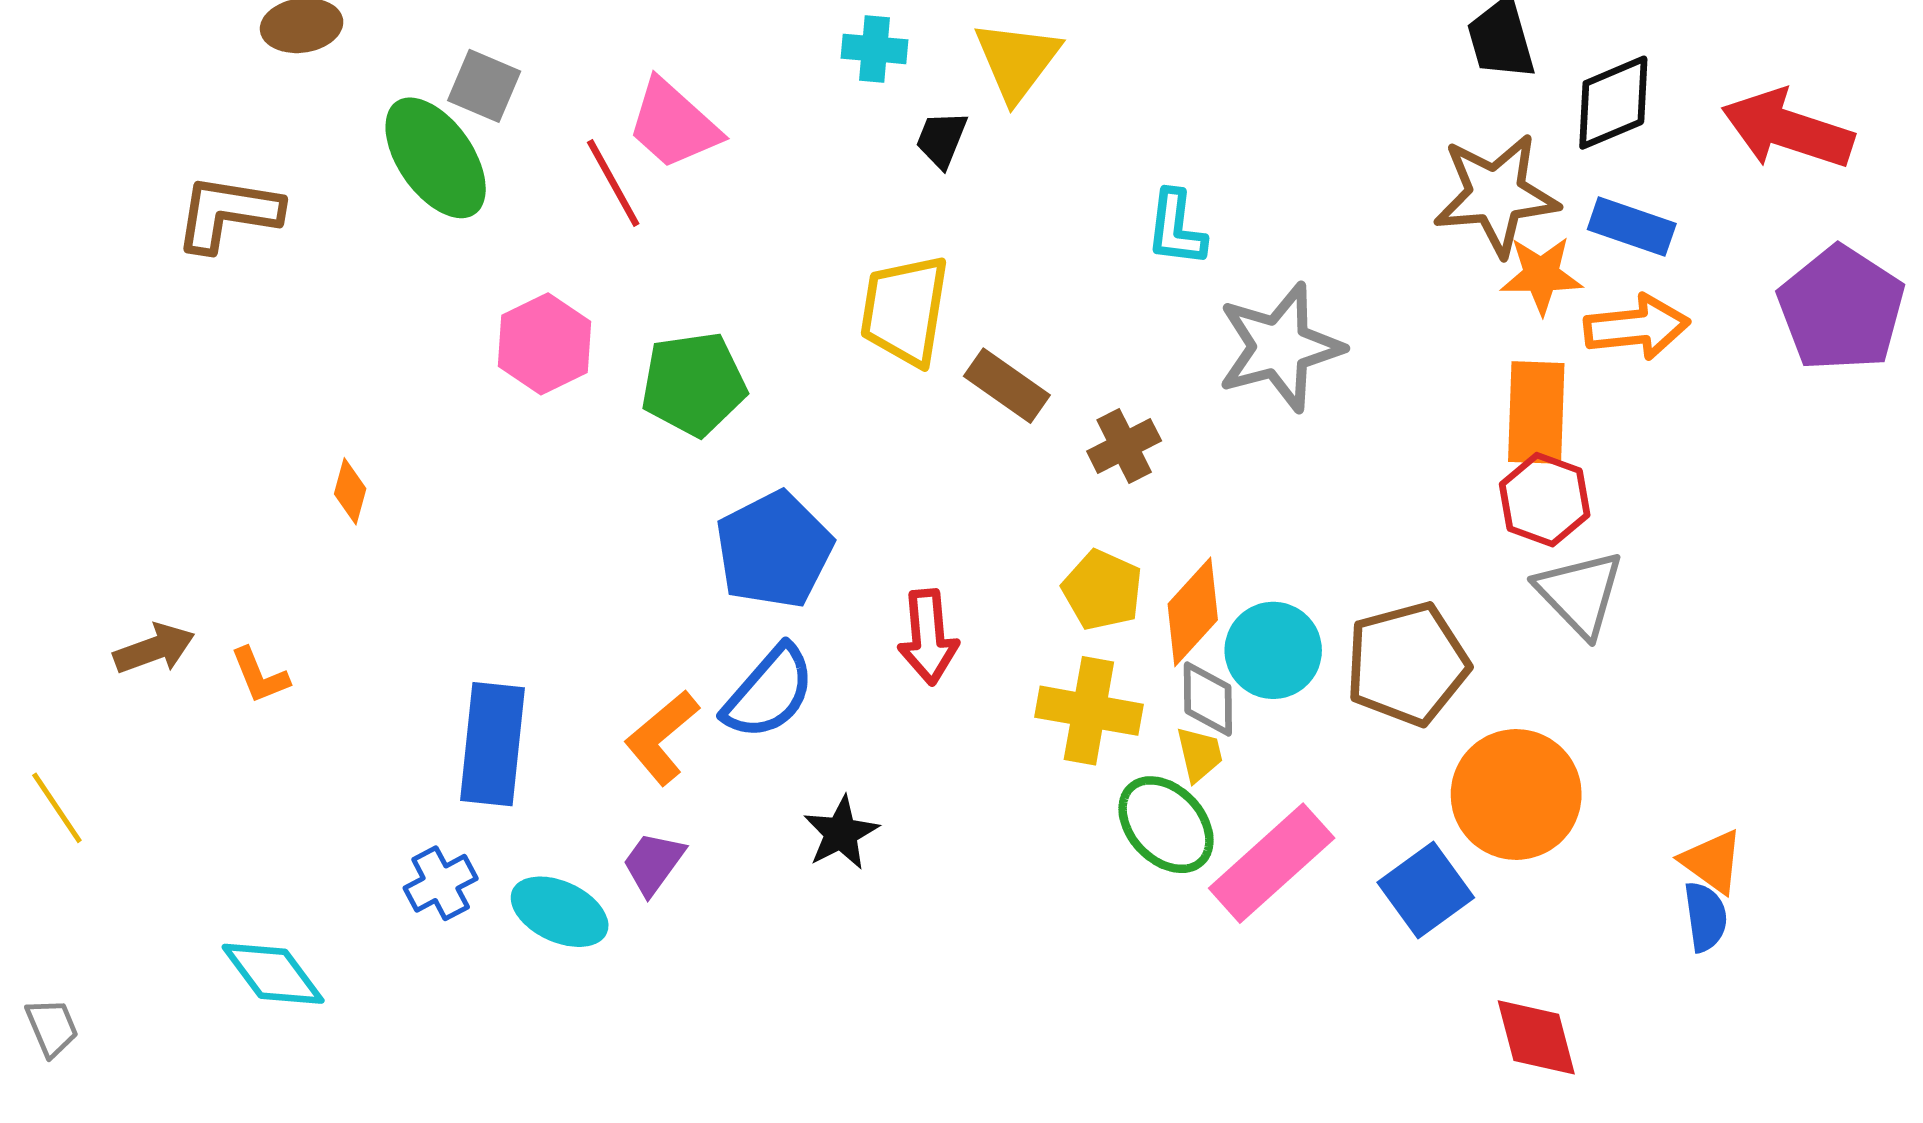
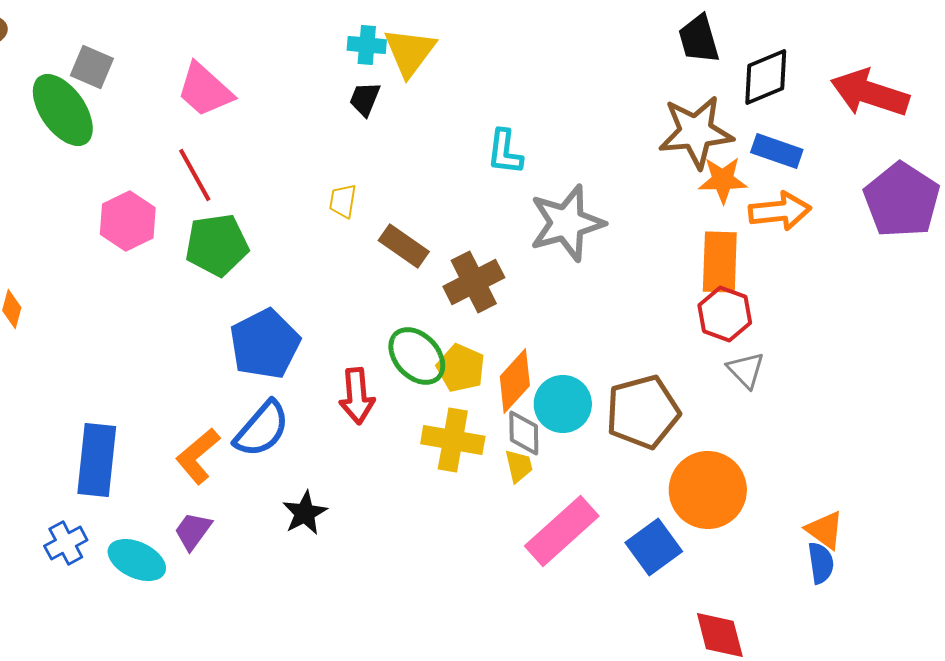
cyan cross: (875, 49) -> (367, 45), moved
red line: (613, 183) -> (195, 175), moved
yellow trapezoid: (905, 310) -> (343, 201), size x0.5
brown cross: (1124, 446) -> (474, 282), size x1.4
gray triangle: (1580, 593) -> (746, 370), size x0.7
green ellipse: (1166, 825) -> (417, 356), moved

